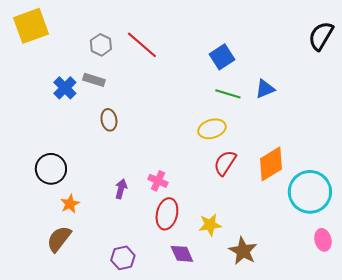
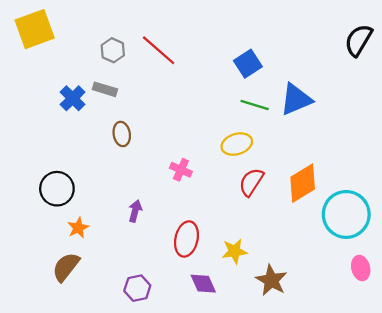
blue triangle: (265, 89) -> (296, 99), size x1.5
pink cross: (158, 181) -> (181, 170), moved

